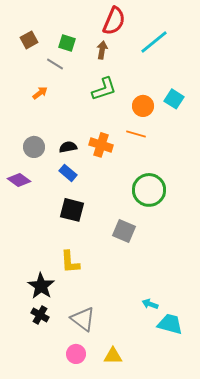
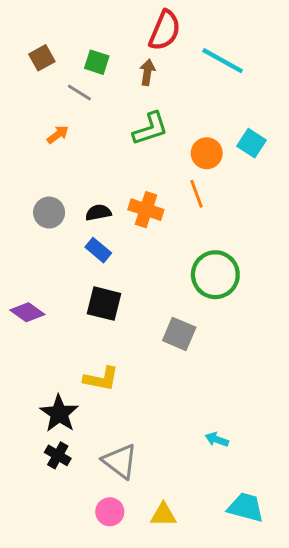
cyan line: (154, 42) -> (223, 61), turned 68
orange line: (136, 134) -> (197, 194), turned 54
purple diamond: (19, 180) -> (27, 312), moved
yellow L-shape: (70, 262) -> (101, 379), turned -75
cyan trapezoid: (170, 324) -> (246, 507), moved

